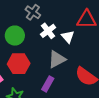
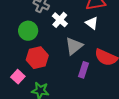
white triangle: (68, 37) -> (92, 23), moved
purple rectangle: (48, 84) -> (84, 70), moved

